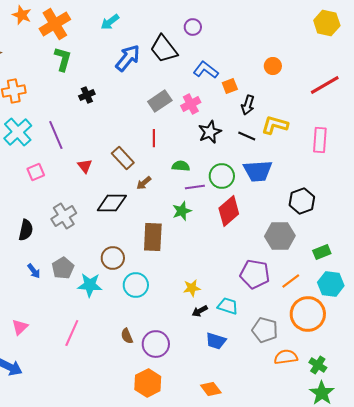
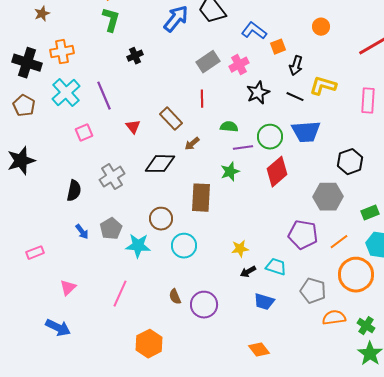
orange hexagon: (148, 383) -> (149, 344), moved

